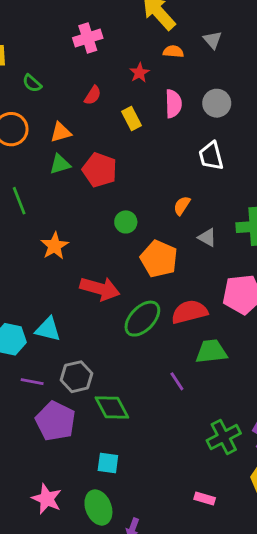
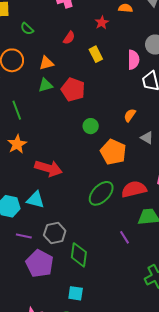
pink semicircle: (173, 104) -> (133, 60), moved
orange star: (55, 246) -> (17, 144), moved
red arrow: (100, 289) -> (48, 168), moved
green diamond: (112, 407) -> (79, 255), turned 35

